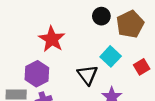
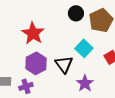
purple hexagon: (37, 74) -> (36, 63), moved

